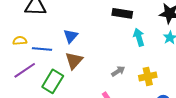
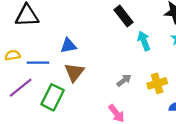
black rectangle: (122, 13) -> (123, 16), turned 48
blue triangle: (71, 36) -> (68, 46), turned 42

